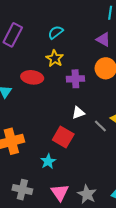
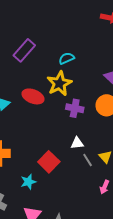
yellow star: (55, 58) -> (59, 84), size x1.4
white triangle: (78, 113) -> (77, 143), moved

